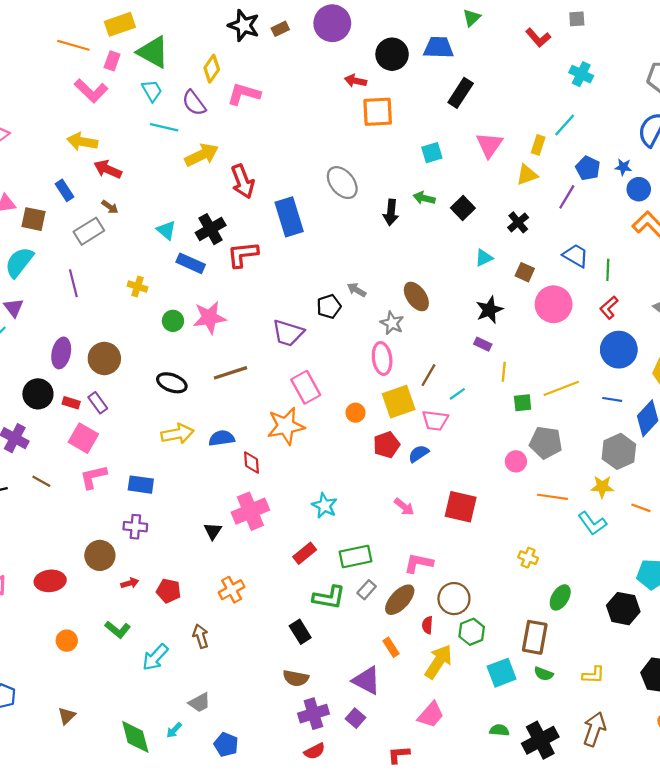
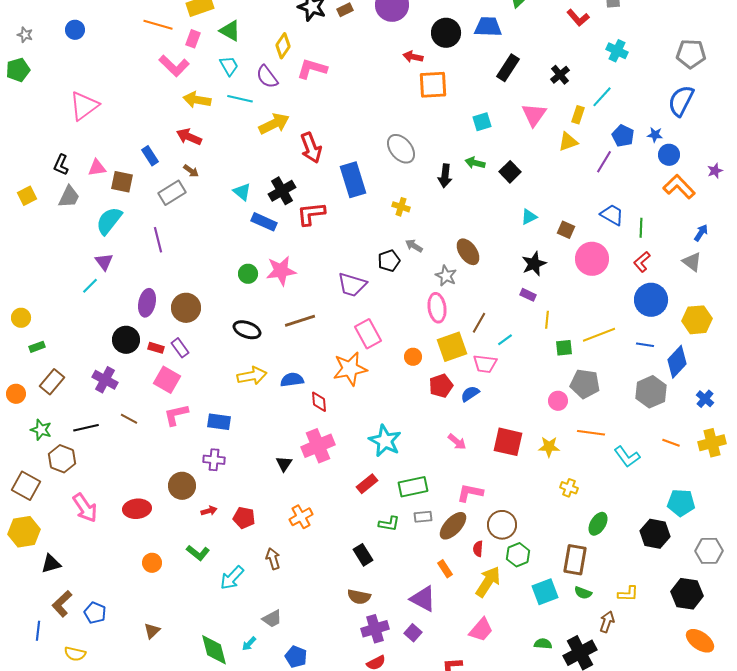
green triangle: (153, 52) -> (230, 31), size x0.7
yellow arrow: (82, 142) -> (197, 100), moved
black cross: (518, 222) -> (560, 75), moved
yellow cross: (138, 287) -> (401, 207), moved
yellow star: (602, 487) -> (549, 447), moved
cyan star: (325, 506) -> (385, 441), size x1.4
gray rectangle: (367, 590) -> (423, 517), turned 42
green L-shape: (329, 597) -> (389, 524), size x0.7
brown arrow: (594, 729) -> (607, 622), moved, size x0.7

